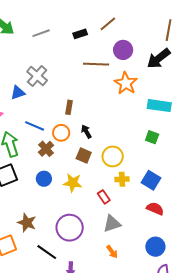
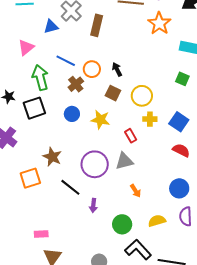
brown rectangle: (69, 107) -> (97, 25), moved, size x1.5
gray triangle: (112, 224) -> (124, 161), moved

